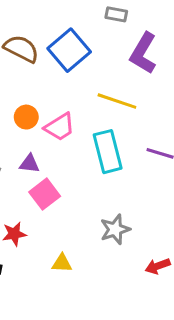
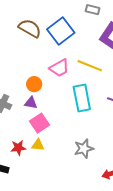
orange circle: (26, 117) -> (34, 84), moved
pink trapezoid: (60, 127) -> (59, 68), moved
yellow triangle: (62, 263) -> (38, 145), moved

